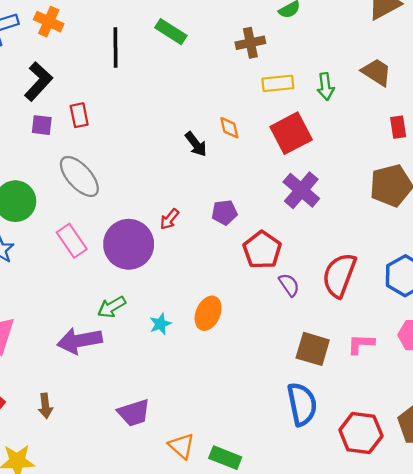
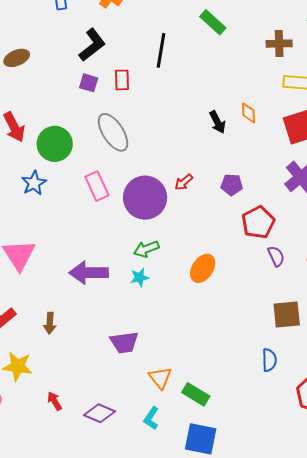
black line: (115, 48) -> (161, 50), moved
green arrow: (112, 307) -> (146, 249), moved
cyan star: (160, 324) -> (140, 277), moved
brown square: (313, 349) -> (287, 314), turned -32
blue semicircle: (302, 404) -> (269, 360), size x0.6

